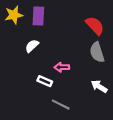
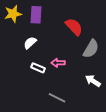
red semicircle: (95, 26) -> (74, 27), moved
gray semicircle: (97, 52) -> (91, 49), turned -132
white rectangle: (45, 81) -> (38, 68), moved

